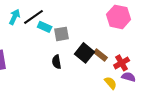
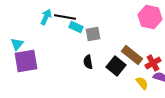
black line: (34, 17) -> (65, 17), turned 45
black square: (85, 53) -> (116, 66), moved
brown rectangle: (101, 55) -> (132, 55), size x1.5

